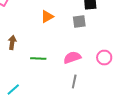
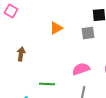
green line: (38, 58) -> (47, 84), moved

